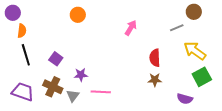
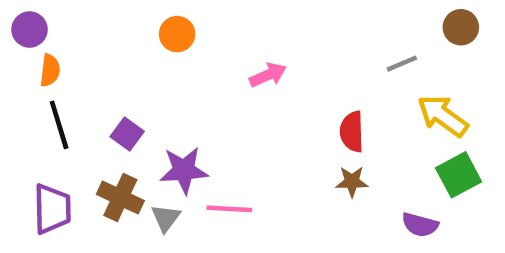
brown circle: (194, 12) -> (461, 27), moved
pink arrow: (131, 28) -> (268, 75), moved, turned 35
purple star: (81, 75) -> (184, 170), size x1.5
purple trapezoid: (23, 92) -> (52, 209), turned 70

